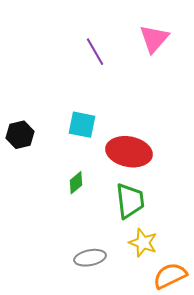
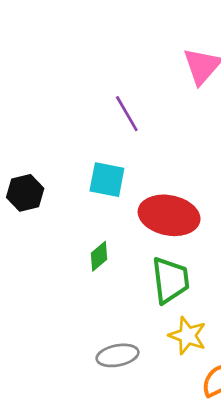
purple line: (95, 52) -> (127, 114), moved

